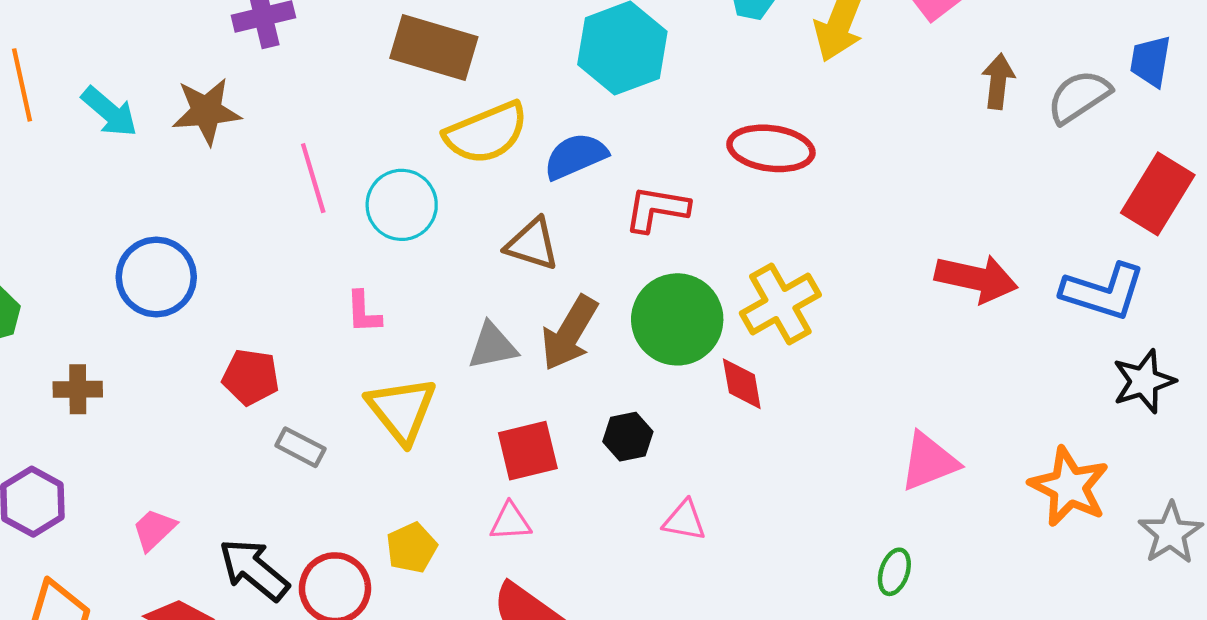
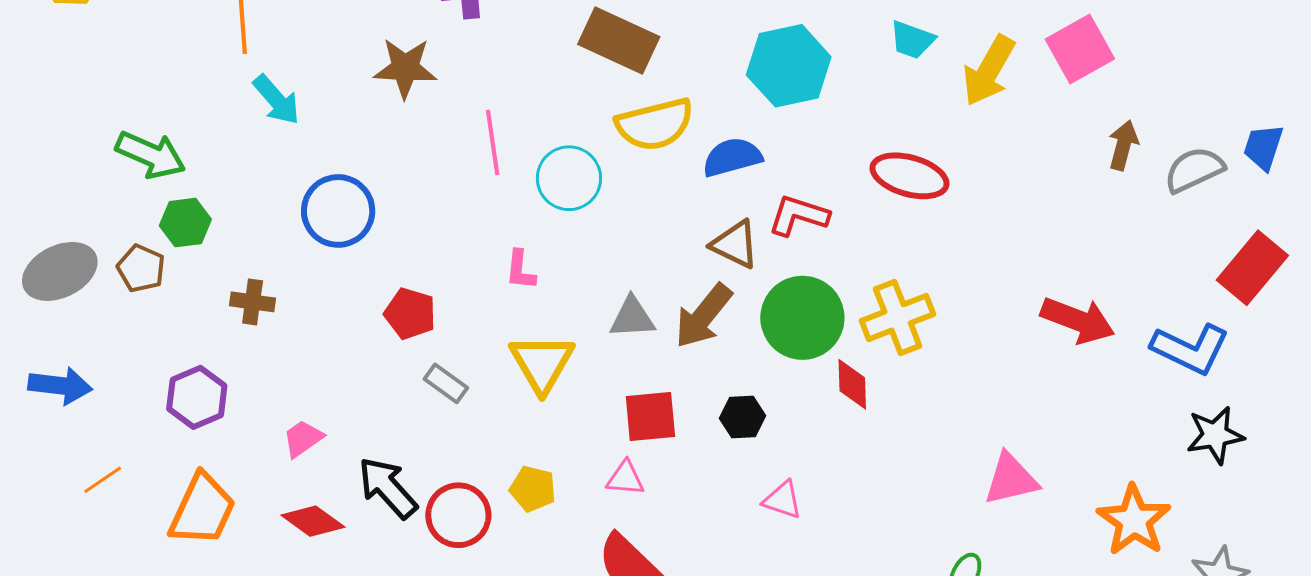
cyan arrow: (109, 112) -> (276, 100), moved
brown triangle: (532, 244) -> (735, 244), moved
yellow pentagon: (412, 548) -> (533, 489), turned 30

